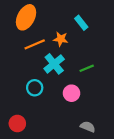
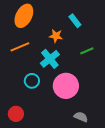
orange line: (35, 44) -> (20, 47), moved
green line: (87, 68) -> (87, 51), moved
pink circle: (72, 93) -> (66, 86), size x1.6

